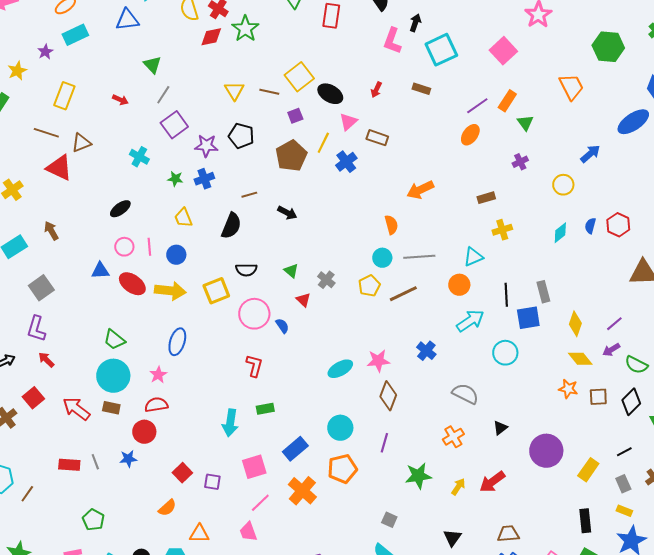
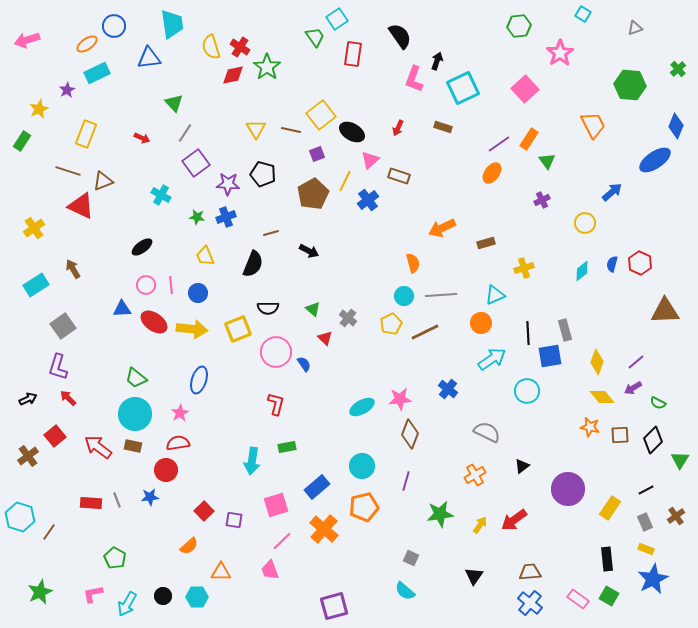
brown rectangle: (486, 198) -> (486, 243), moved
green semicircle: (636, 365) -> (658, 403), size x0.7

